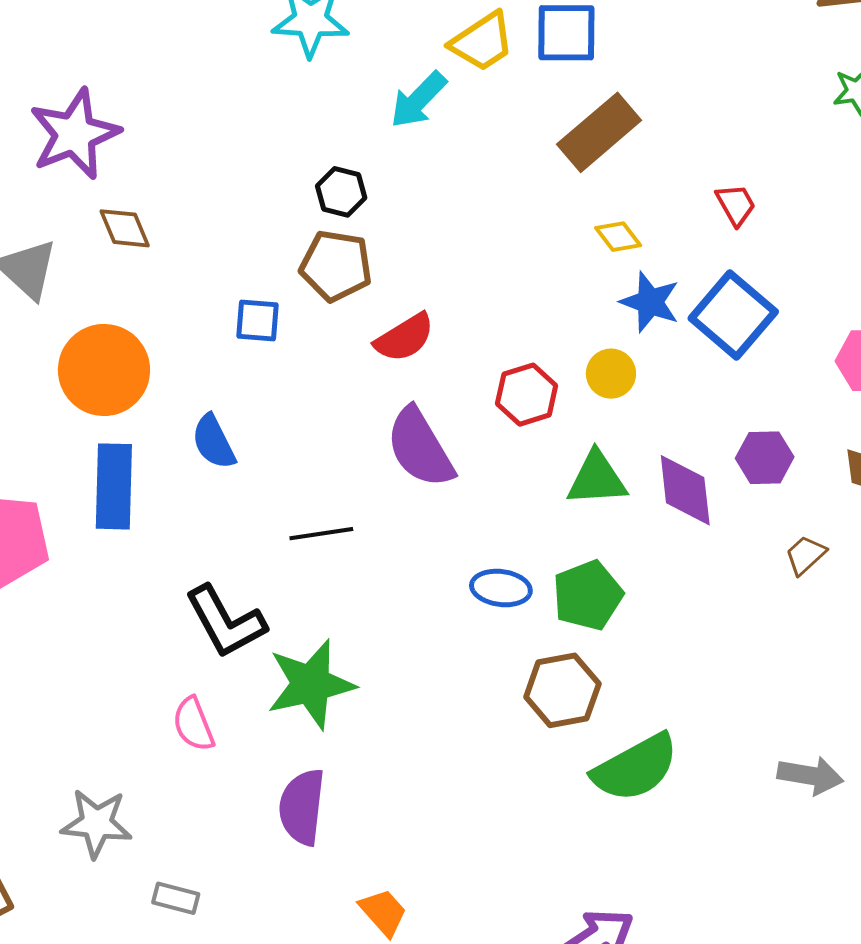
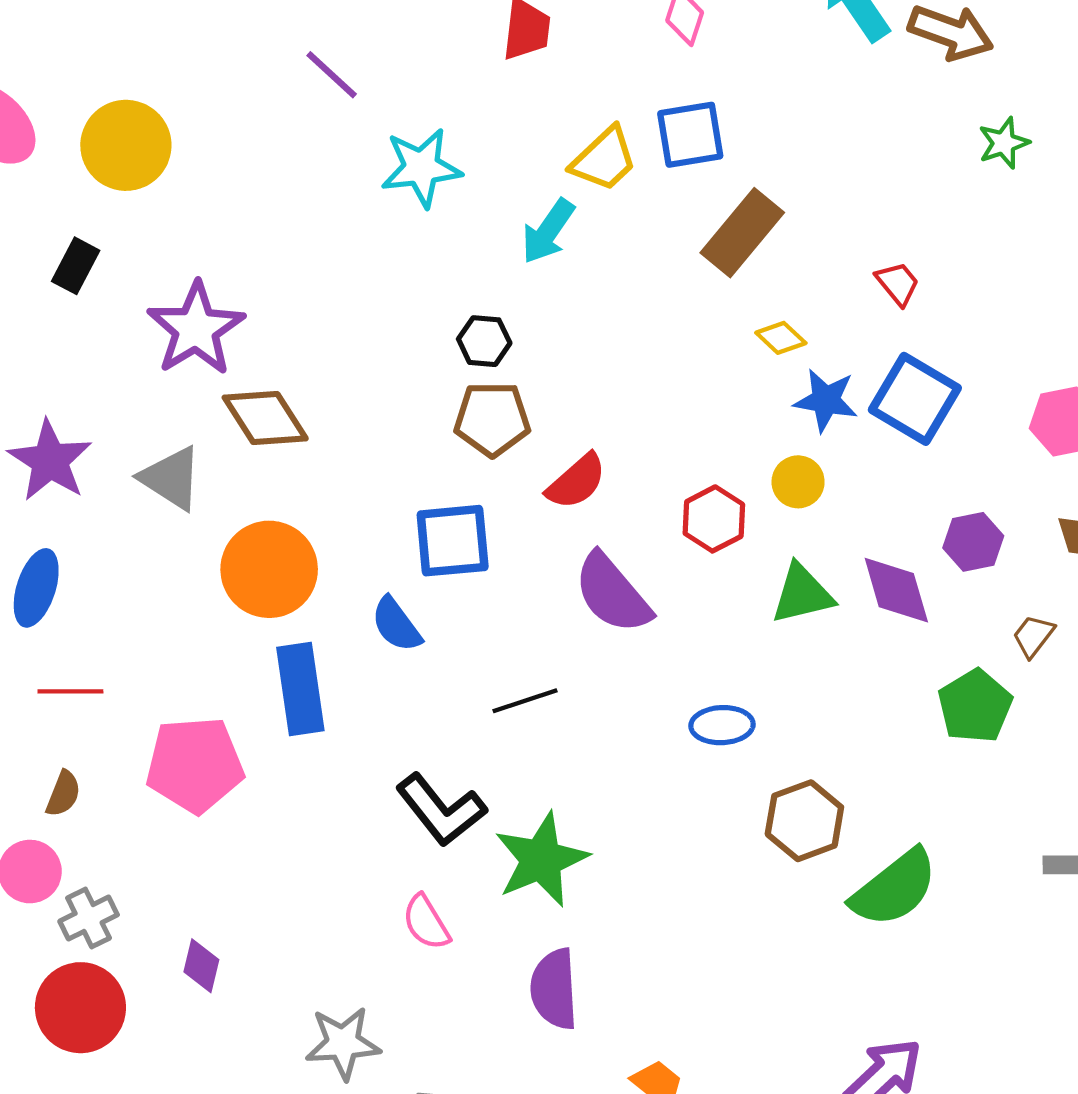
brown diamond: (125, 228) -> (265, 418), size x1.5
blue square: (257, 320) -> (453, 541), moved, size x1.6
green pentagon: (588, 595) -> (975, 706), moved

